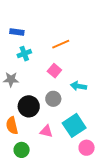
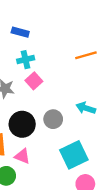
orange line: (61, 44) -> (86, 55), moved
pink square: (54, 71) -> (34, 81), moved
pink triangle: (46, 131) -> (22, 156), moved

